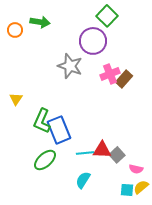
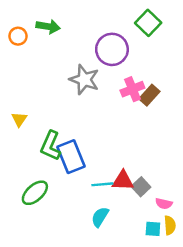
green square: (107, 16) -> (148, 23), moved
green ellipse: (45, 160) -> (35, 193), moved
yellow semicircle: (141, 187) -> (170, 225), turned 126

